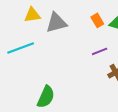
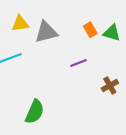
purple line: (100, 51) -> (79, 63), moved

